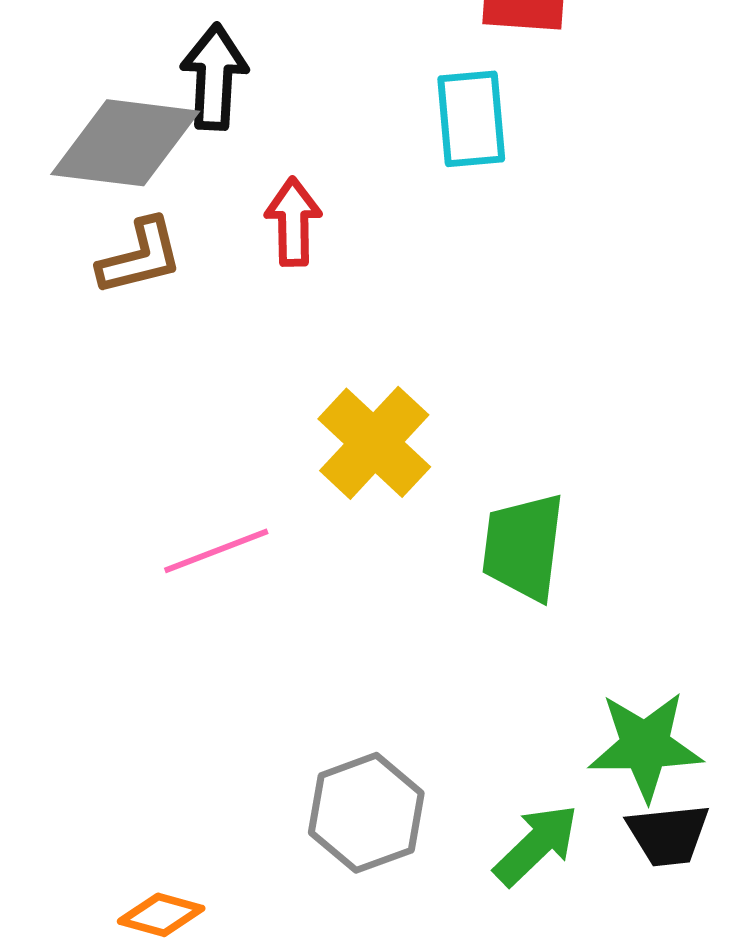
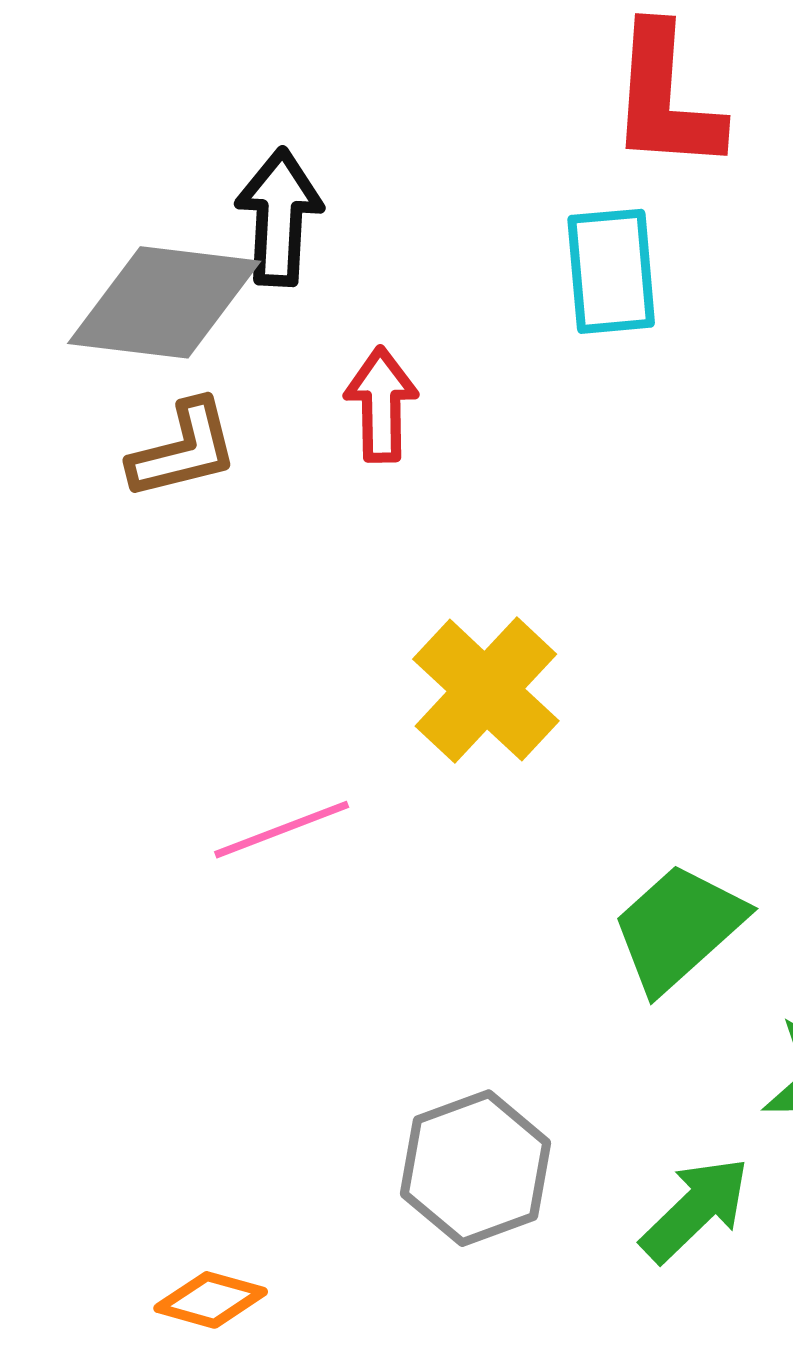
green trapezoid: (523, 547) -> (678, 928), moved, turned 41

